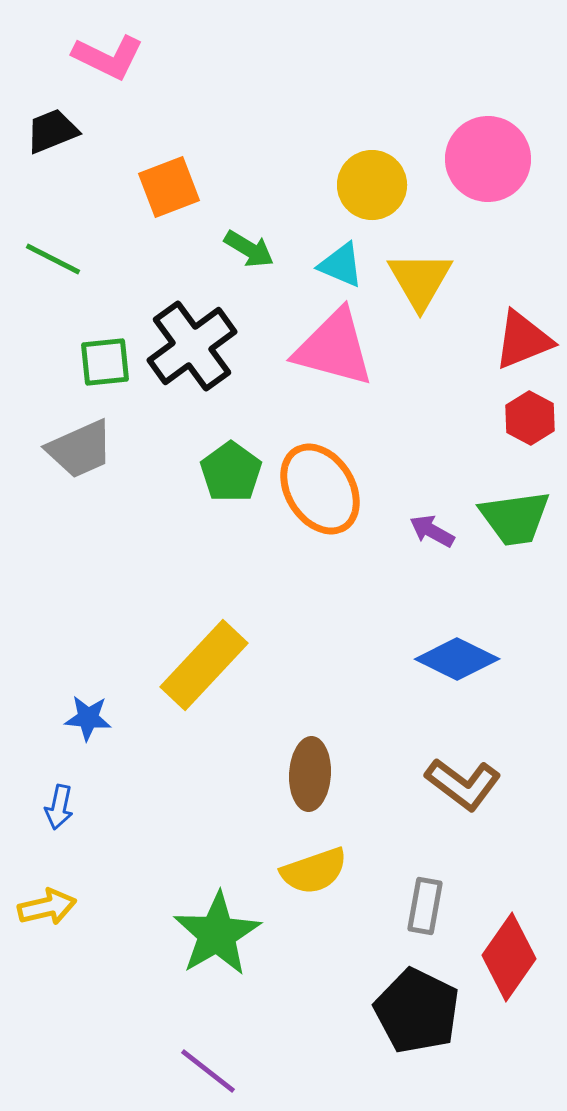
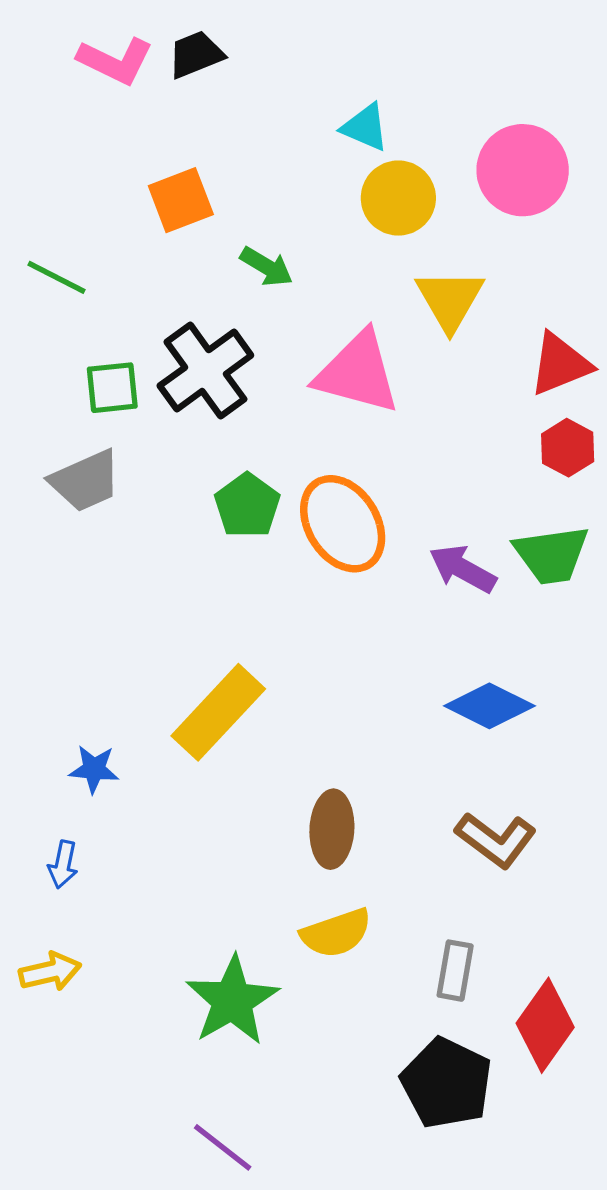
black trapezoid: (52, 131) -> (196, 54), moved
cyan triangle: (341, 265) -> (365, 127), moved
purple arrow: (432, 531) -> (463, 569), size x1.4

